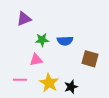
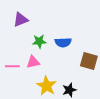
pink line: (20, 80) -> (12, 66), moved

